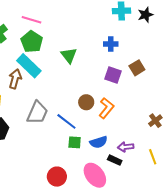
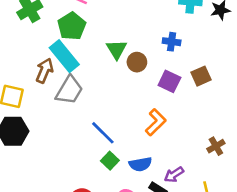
brown circle: (86, 102) -> (137, 62), moved
gray trapezoid: (37, 113) -> (69, 90), moved
green square: (75, 142) -> (110, 161), turned 32
purple arrow: (126, 147) -> (174, 175), turned -35

